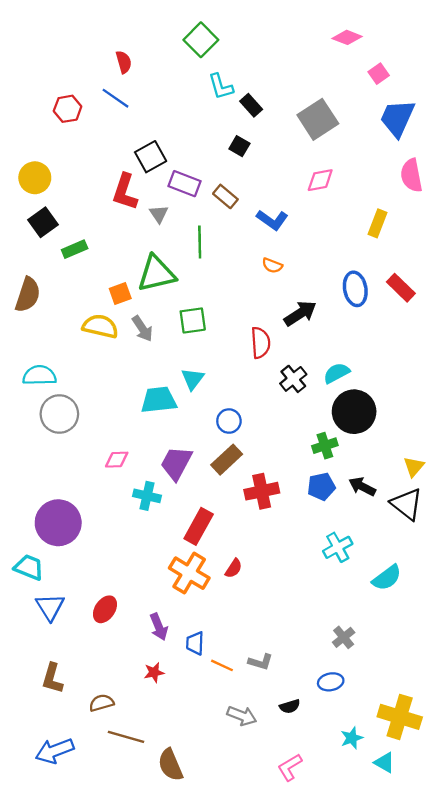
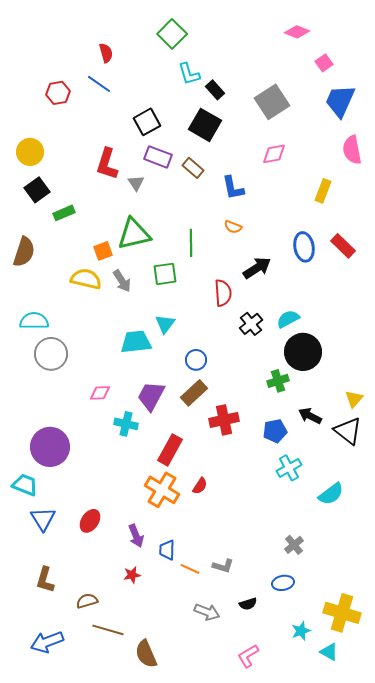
black square: (239, 146) -> (205, 125), size x1.8
black square: (151, 157) -> (147, 122), moved
blue L-shape: (272, 220) -> (233, 188), turned 44
green line: (200, 242) -> (191, 243), moved
blue pentagon: (321, 487) -> (275, 431), moved

